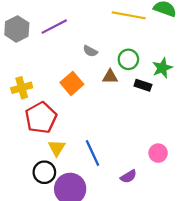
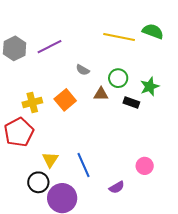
yellow cross: (22, 88) -> (32, 102), moved
red pentagon: (41, 118) -> (19, 132), moved

